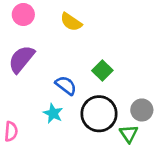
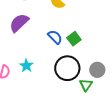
blue semicircle: (66, 85) -> (55, 37), moved
cyan star: (53, 113) -> (26, 66), moved

